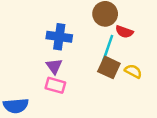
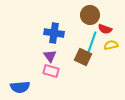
brown square: (109, 67) -> (83, 57), moved
yellow semicircle: (133, 71) -> (111, 45), moved, turned -40

